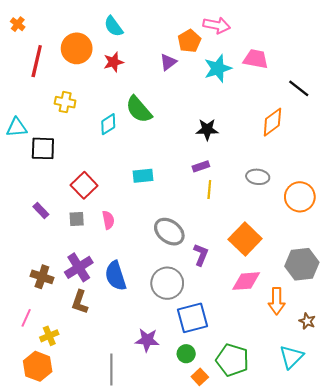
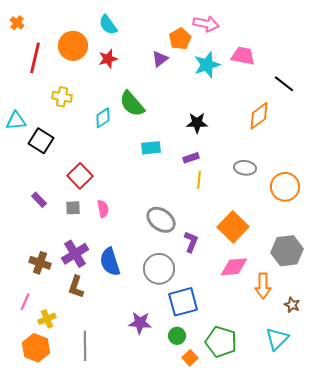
black square: (43, 148) -> (41, 141), turned 30
cyan rectangle: (143, 176) -> (151, 148), moved
gray line: (111, 369) -> (85, 346), moved

